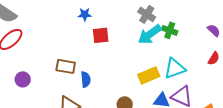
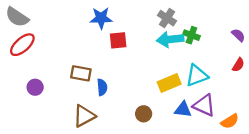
blue star: (85, 14) -> (101, 18), size x1.5
cyan arrow: (150, 34) -> (170, 39), turned 30

